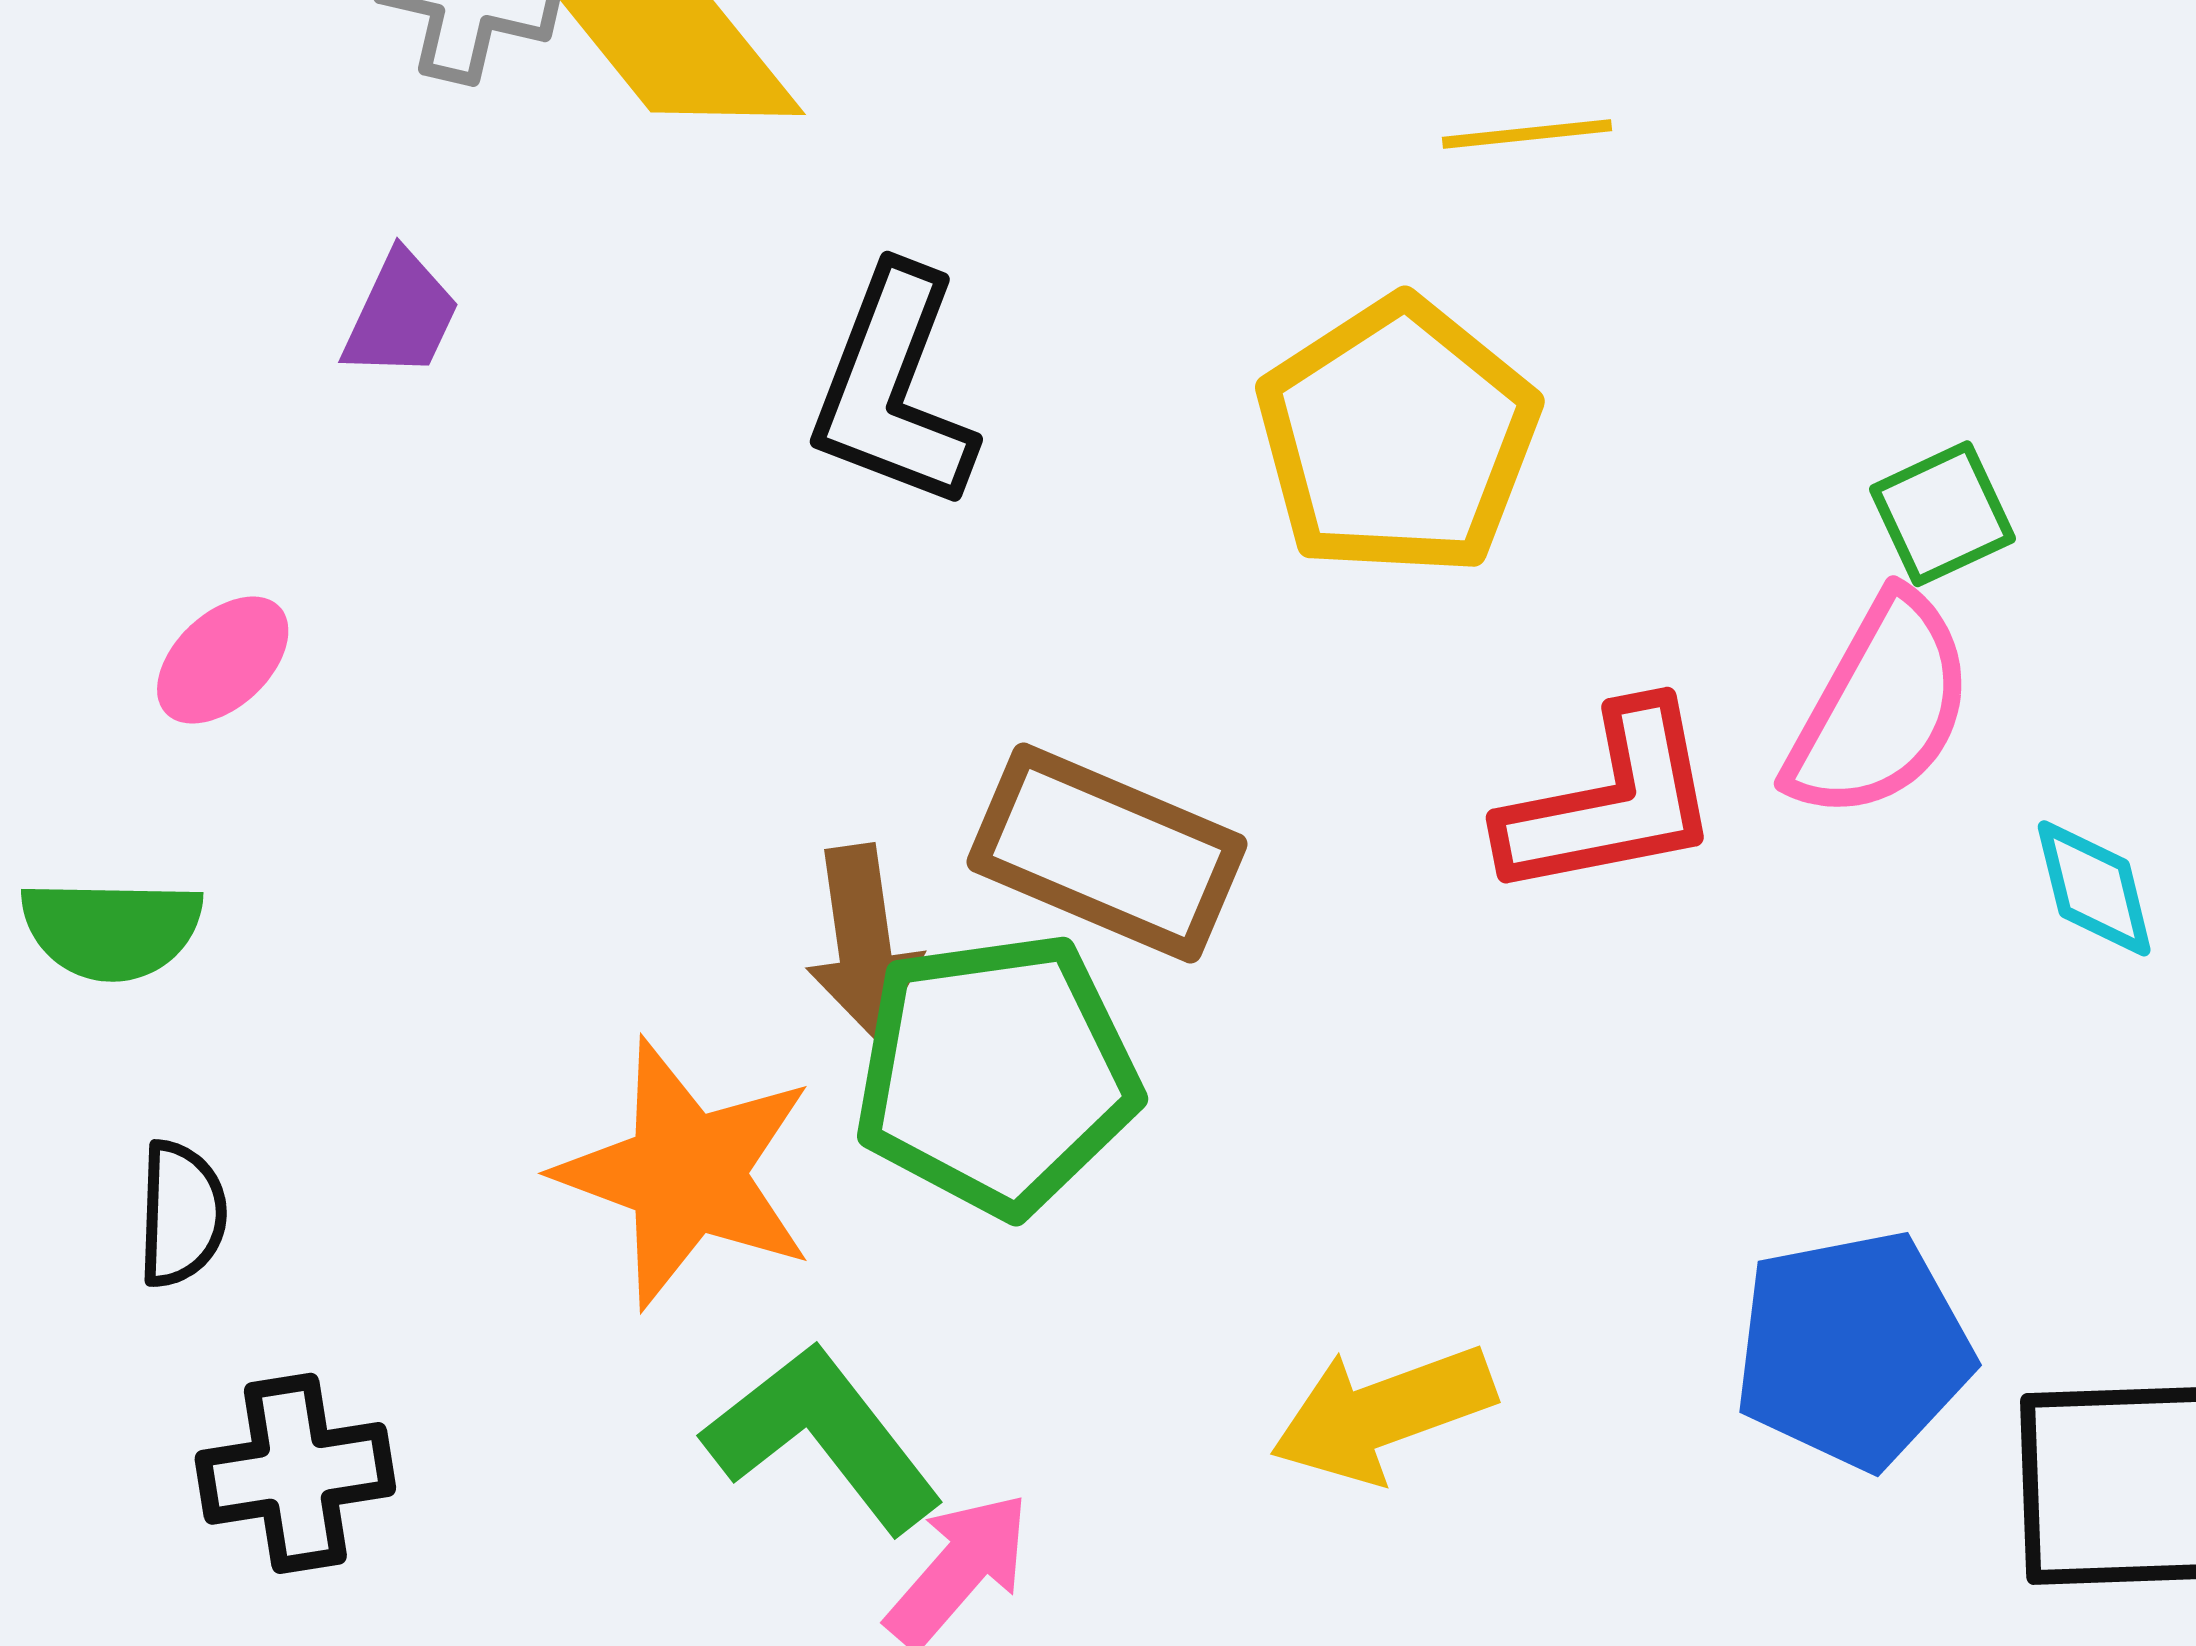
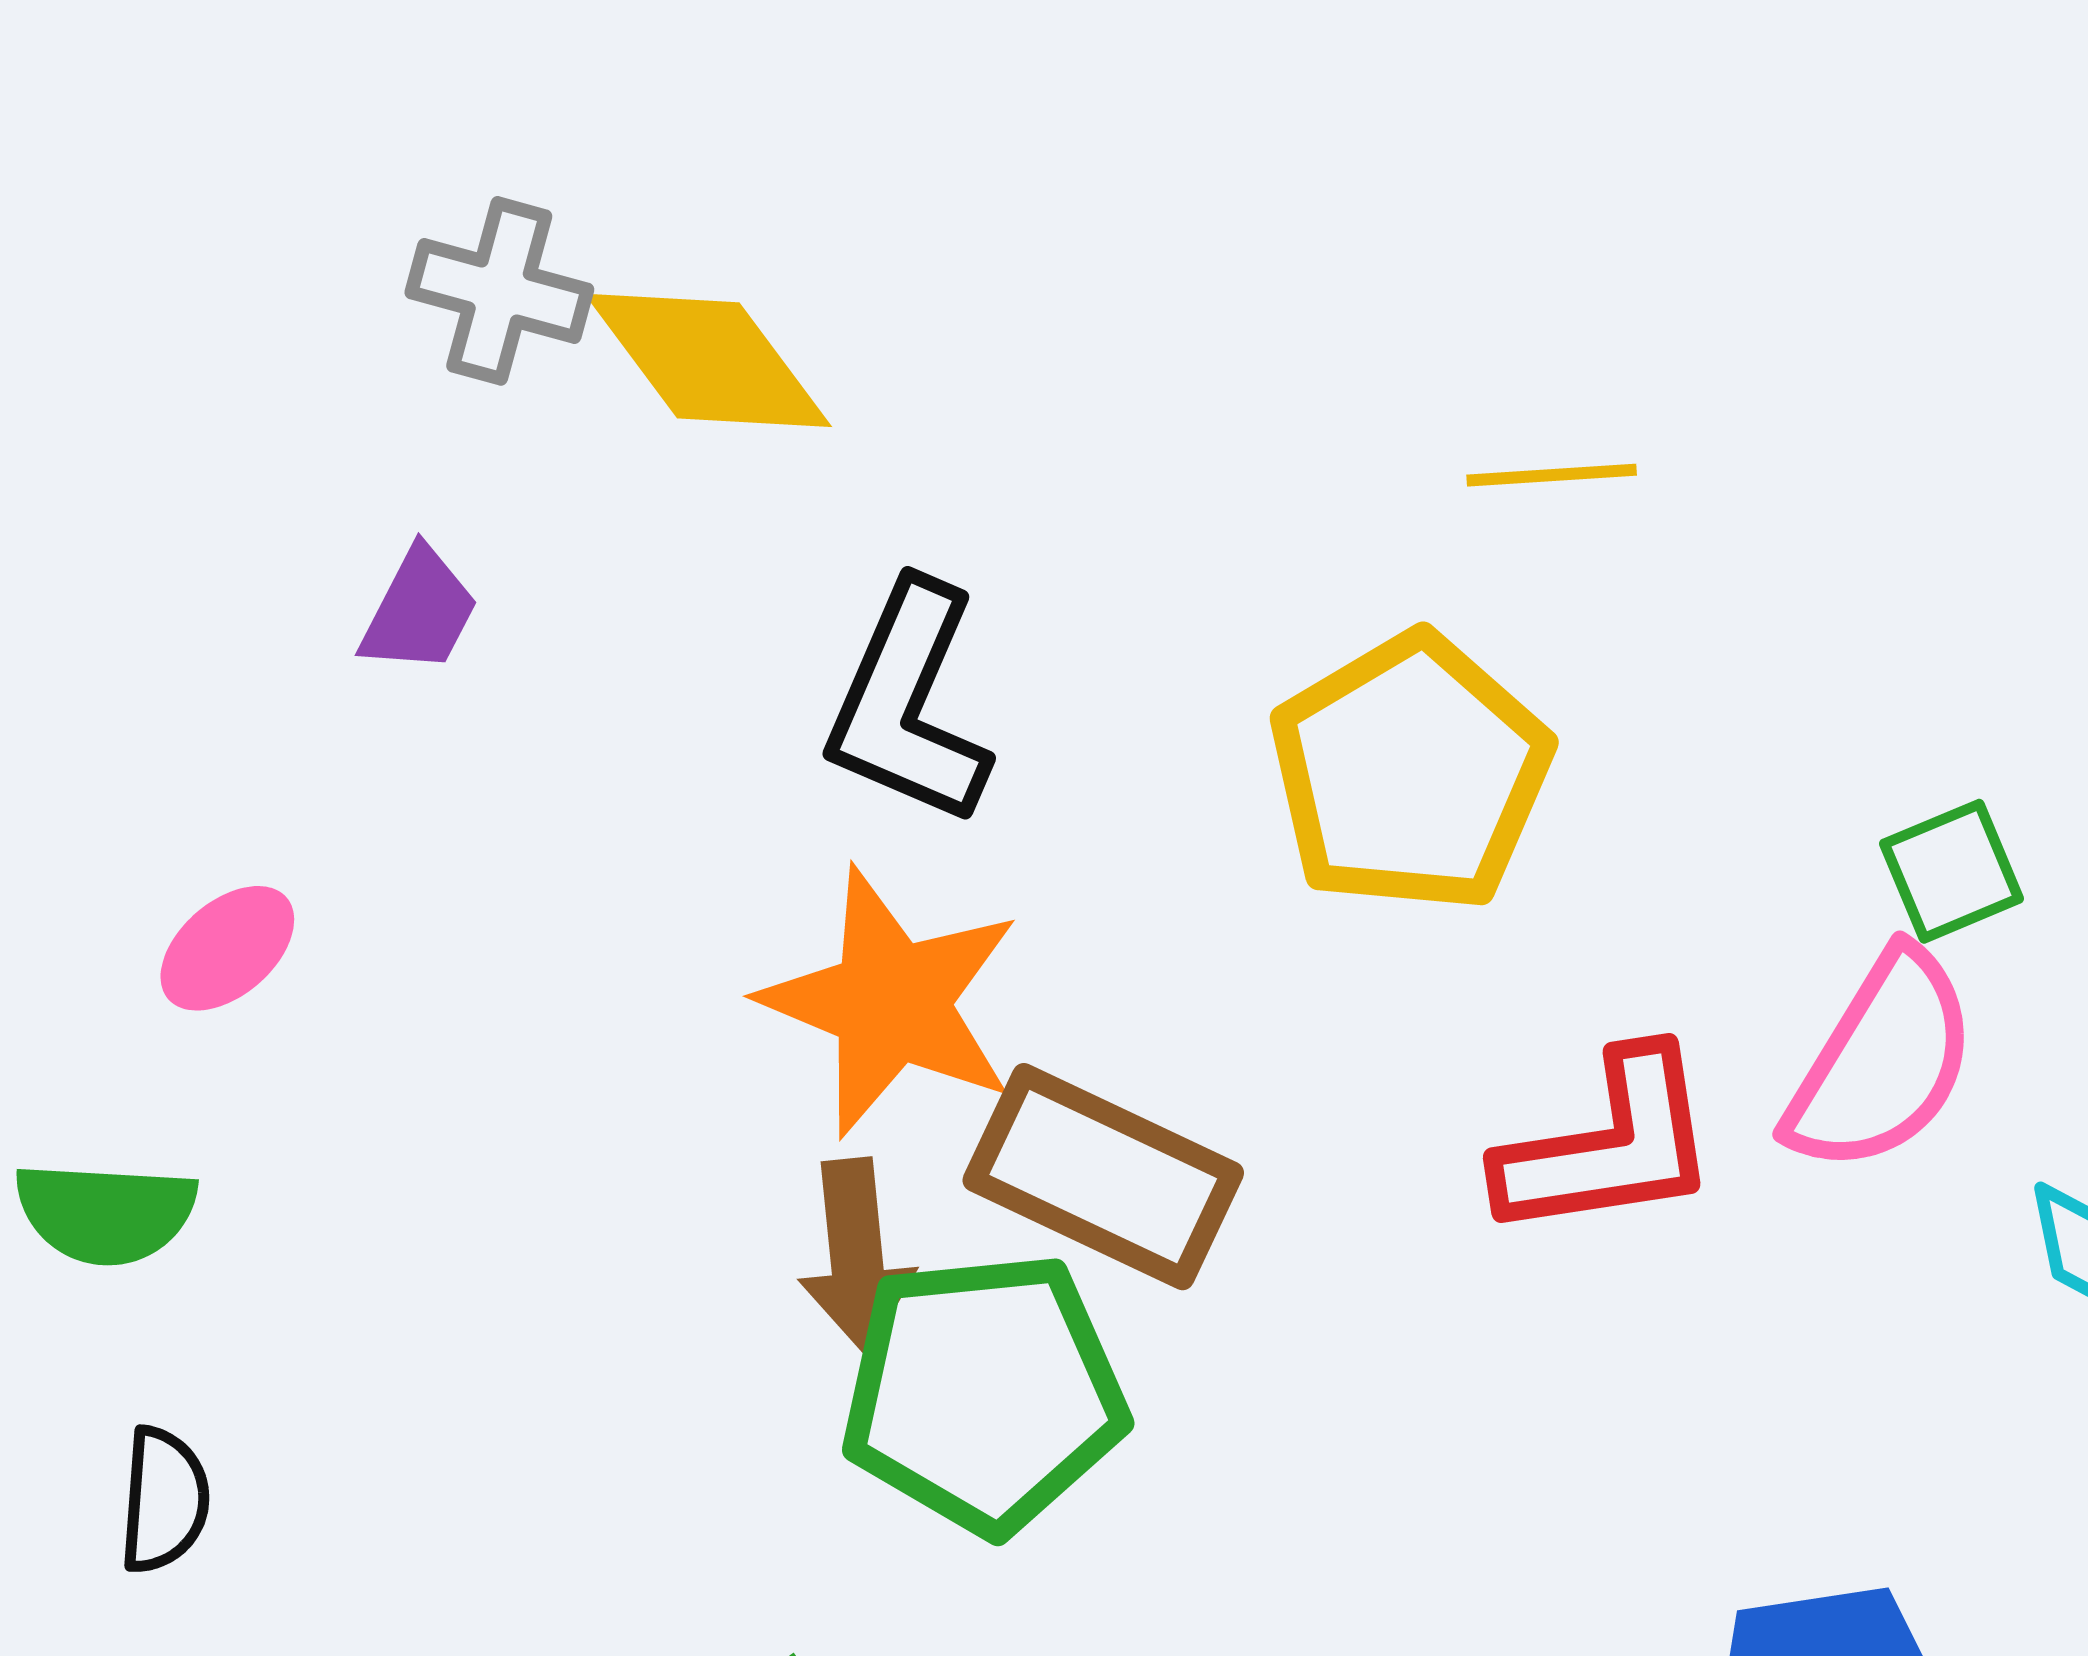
orange star: (686, 1173) -> (891, 1002), moved

